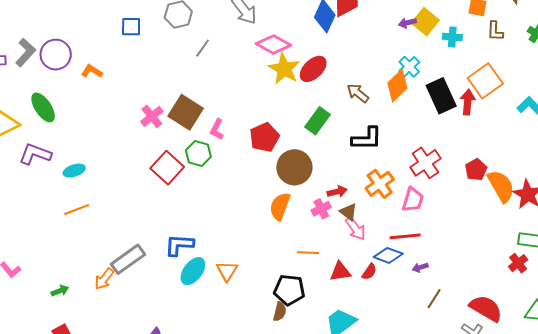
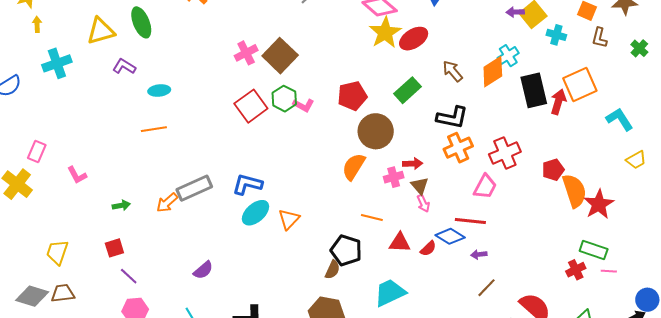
pink L-shape: (217, 129) -> (304, 105), moved, turned -100
purple L-shape: (35, 154) -> (124, 67), size x0.7
orange cross: (380, 184) -> (458, 148), moved
pink arrow: (356, 229) -> (423, 203), size x0.7

